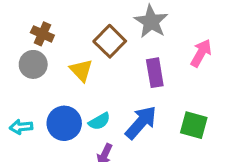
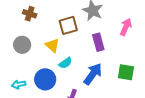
brown cross: (42, 34) -> (30, 14), moved
brown square: (110, 41) -> (68, 25), turned 36
cyan semicircle: (99, 121) -> (65, 63), moved

